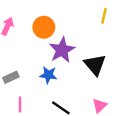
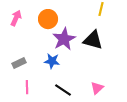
black triangle: (95, 65) -> (93, 40), moved, turned -35

